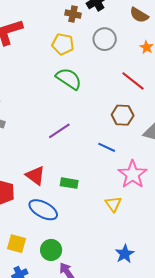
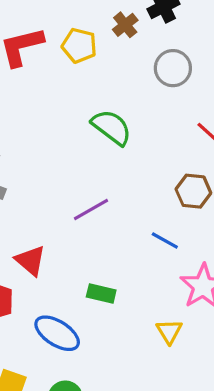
brown cross: (73, 14) -> (125, 25), turned 35
yellow pentagon: (63, 44) -> (79, 46), moved
red triangle: (35, 176) -> (31, 261), moved

